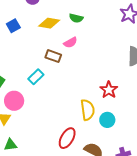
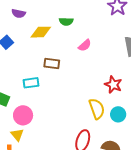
pink semicircle: (70, 43) -> (85, 45), moved
cyan rectangle: (36, 77) -> (31, 83), moved, turned 49

